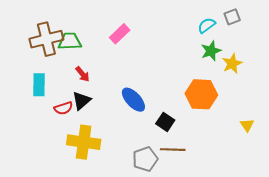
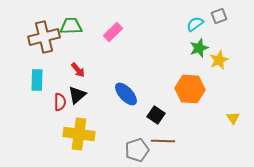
green trapezoid: (70, 41) -> (71, 26), moved
red semicircle: (63, 108) -> (60, 102), turned -72

